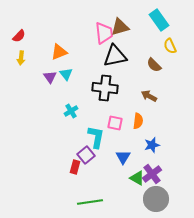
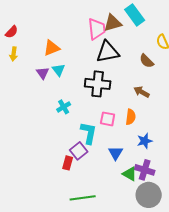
cyan rectangle: (159, 20) -> (135, 15), moved
purple cross: (152, 174) -> (145, 170), turned -36

